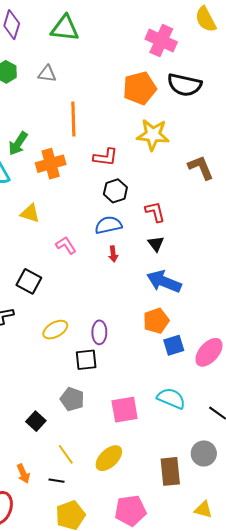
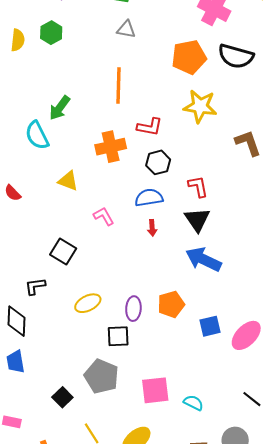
gray triangle: (47, 74) -> (126, 29), moved
orange cross: (51, 164) -> (111, 147), moved
black triangle: (156, 244) -> (197, 220), size x1.5
orange pentagon: (156, 321) -> (171, 304), moved
cyan semicircle: (171, 398) -> (193, 403), moved, size x0.7
gray pentagon: (72, 399) -> (101, 376), size x1.4

